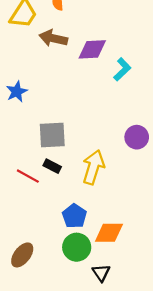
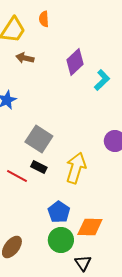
brown arrow: (53, 38) -> (25, 58), moved, size x0.7
purple diamond: (92, 49) -> (75, 62), turned -40
gray square: (52, 135) -> (39, 139), turned 36

